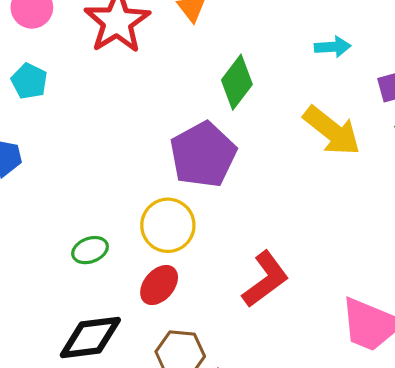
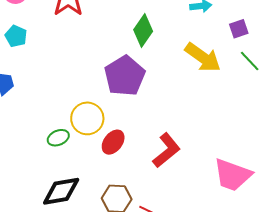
yellow circle: (168, 225) -> (87, 118), moved
red ellipse: (159, 285) -> (113, 142), moved

